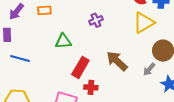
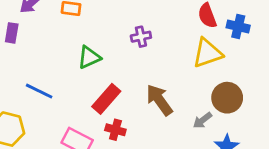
green triangle: (63, 41) -> (89, 57), turned -30
blue line: (20, 59) -> (39, 91), moved

